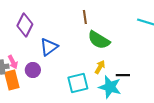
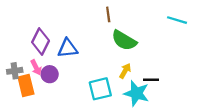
purple diamond: (25, 25) -> (41, 42), moved
blue triangle: (49, 47) -> (68, 48), turned 30
pink arrow: (13, 62) -> (36, 67), moved

